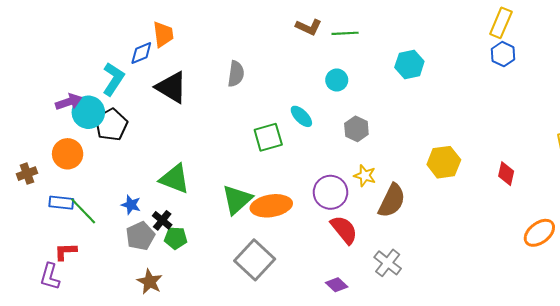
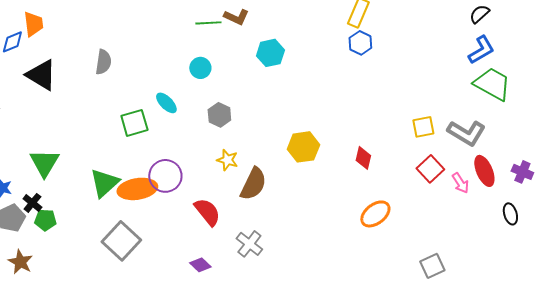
brown L-shape: (309, 27) -> (236, 17), moved
green triangle: (175, 179) -> (44, 163), turned 40
purple circle: (330, 192) -> (165, 176), moved
orange ellipse: (539, 233) -> (375, 214), moved

